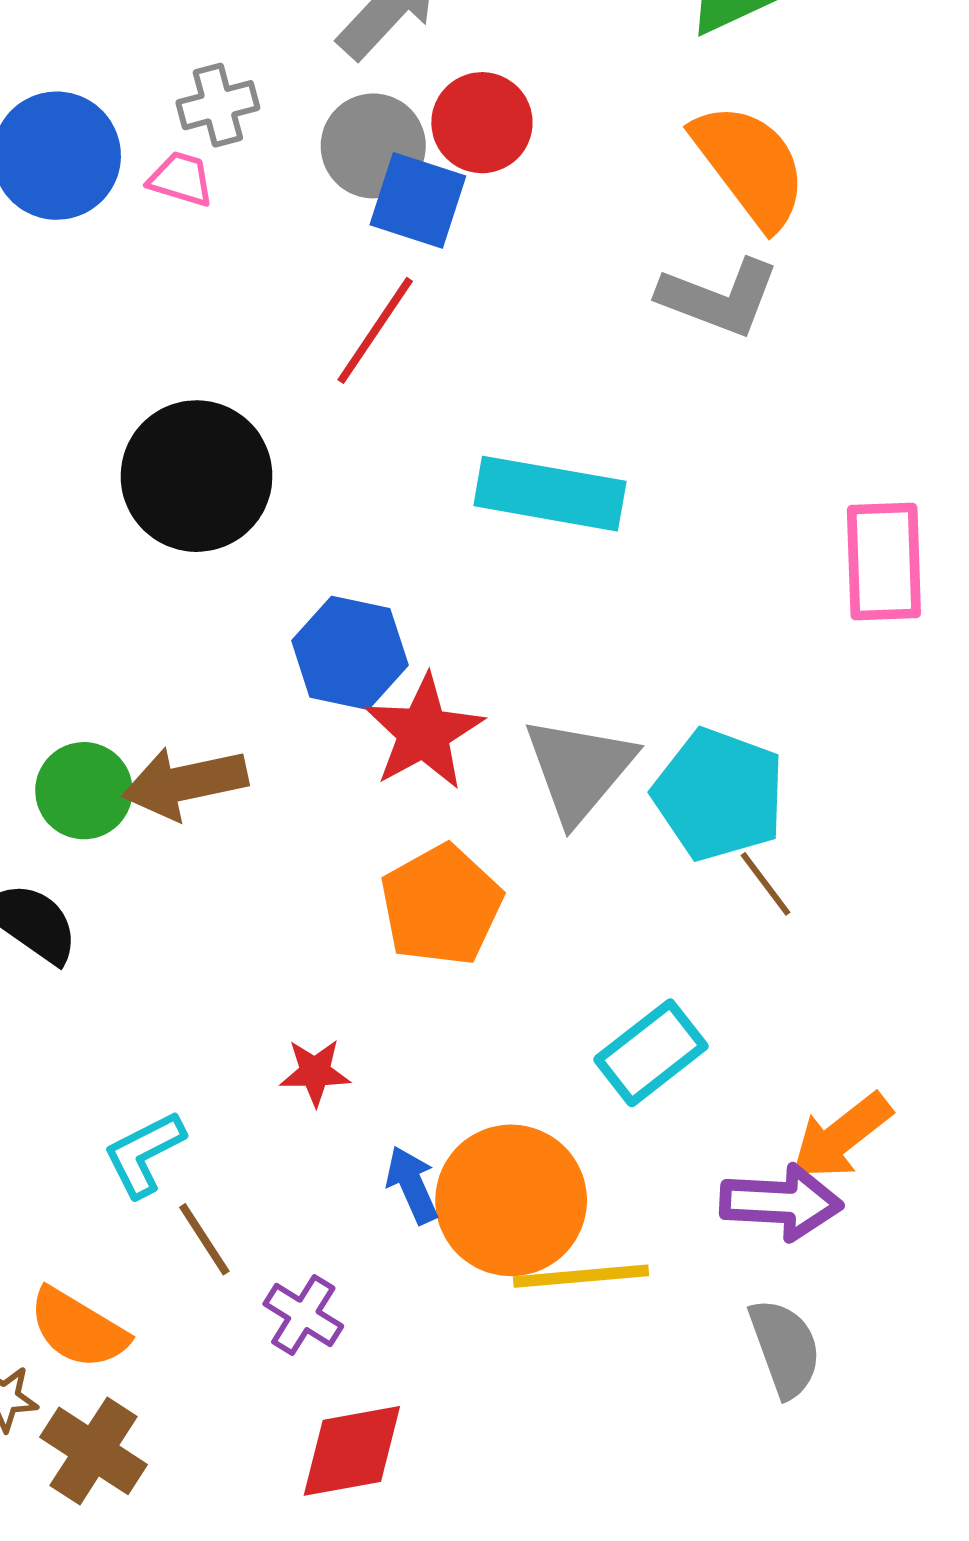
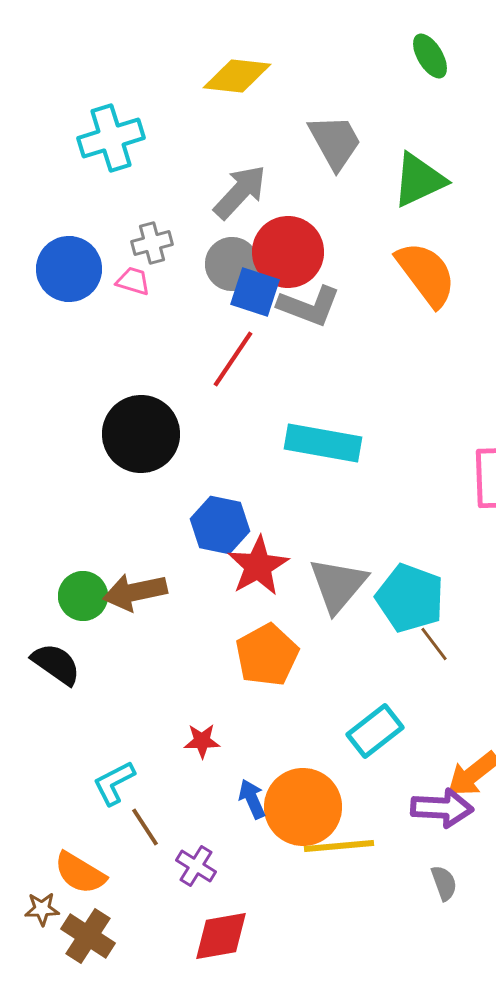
red circle: (482, 123) -> (288, 252), size x1.4
gray L-shape: (719, 297) -> (309, 306), moved
gray semicircle: (785, 1348) -> (444, 883), size x0.7

